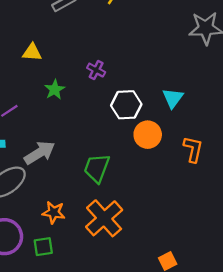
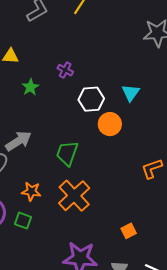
orange L-shape: (193, 149) -> (152, 169), moved, turned -120
green square: (43, 247) -> (23, 221), turned 30

